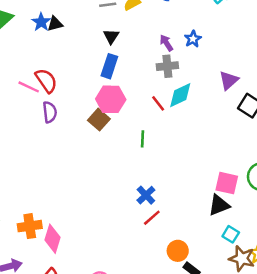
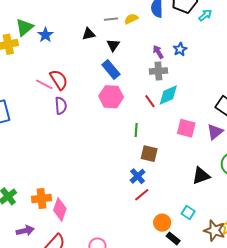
blue star: (41, 22) -> (45, 35), moved
black triangle: (55, 24) -> (89, 34), moved
blue rectangle: (109, 66) -> (111, 70), turned -60
purple triangle: (229, 80) -> (215, 132), moved
brown square: (99, 120) -> (149, 154), moved, turned -30
pink square: (227, 183) -> (186, 128), moved
black triangle: (219, 205) -> (201, 176), moved
cyan square: (231, 234) -> (188, 212), moved

